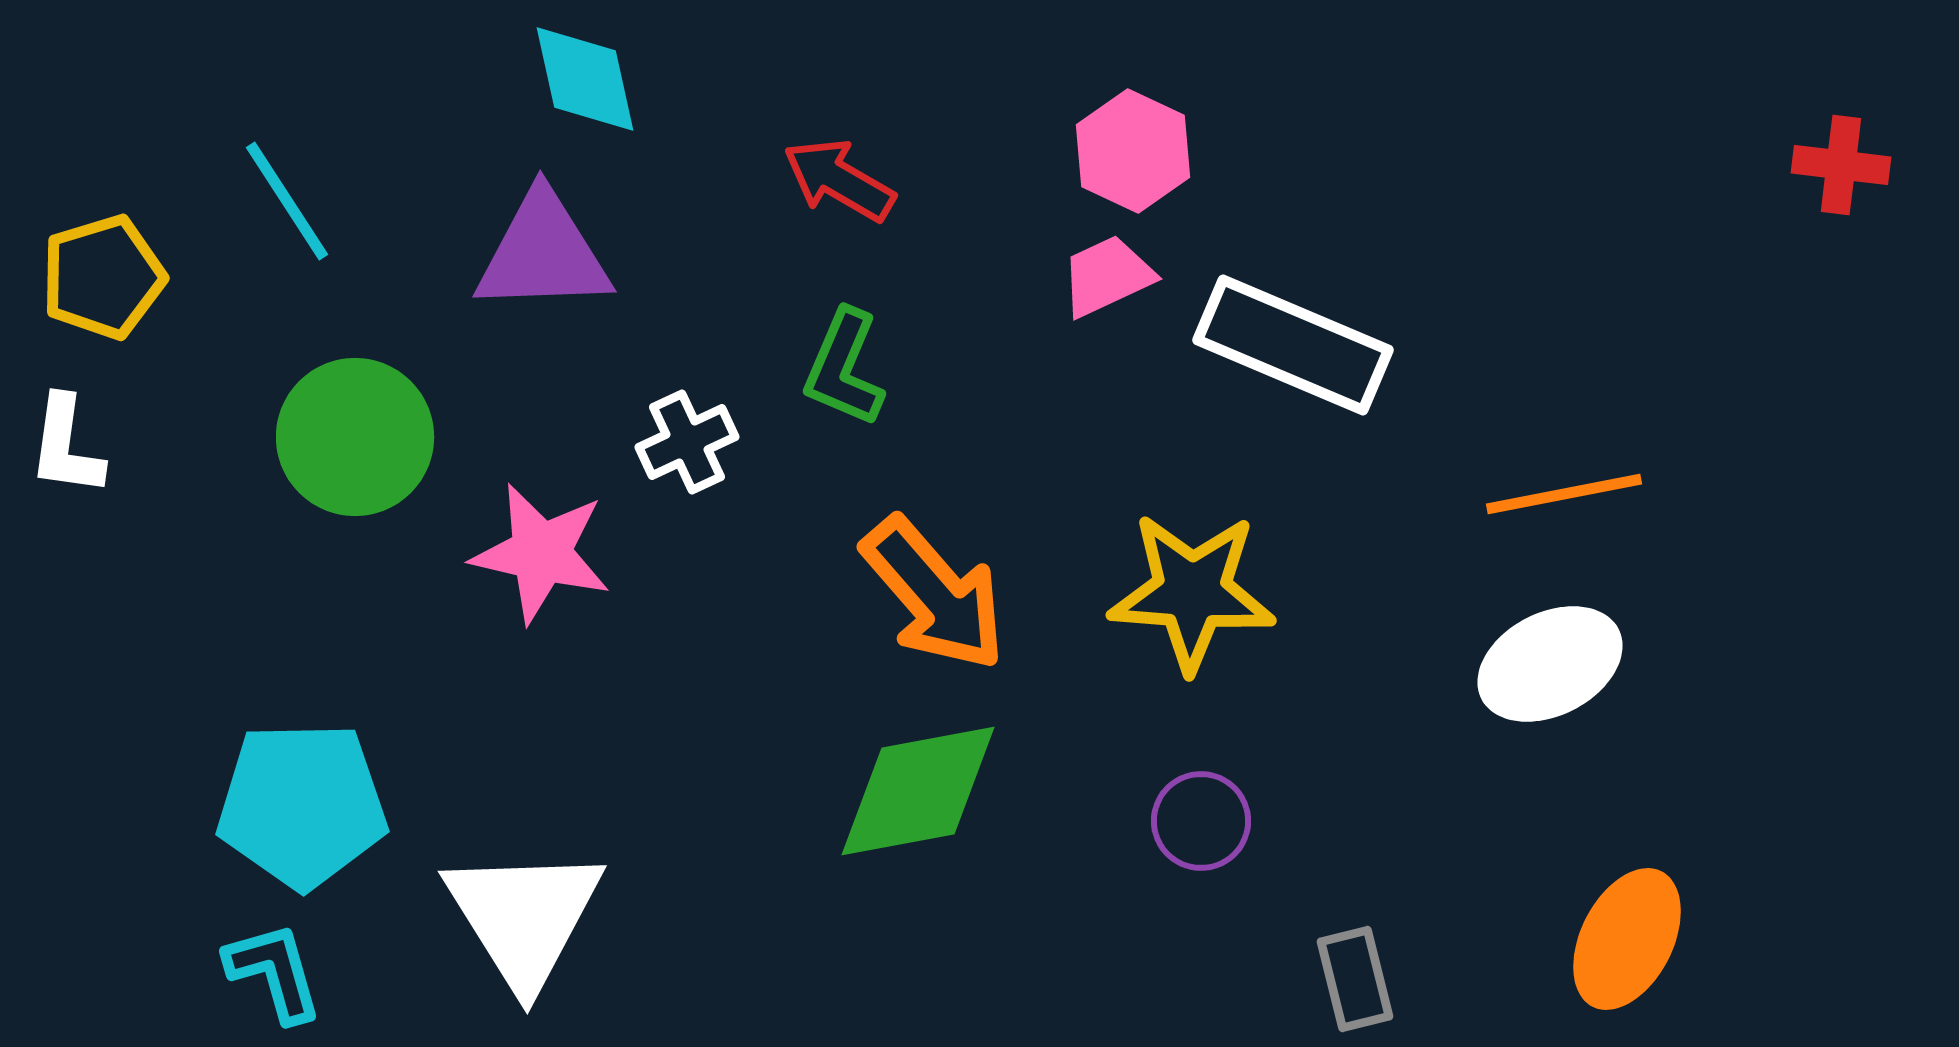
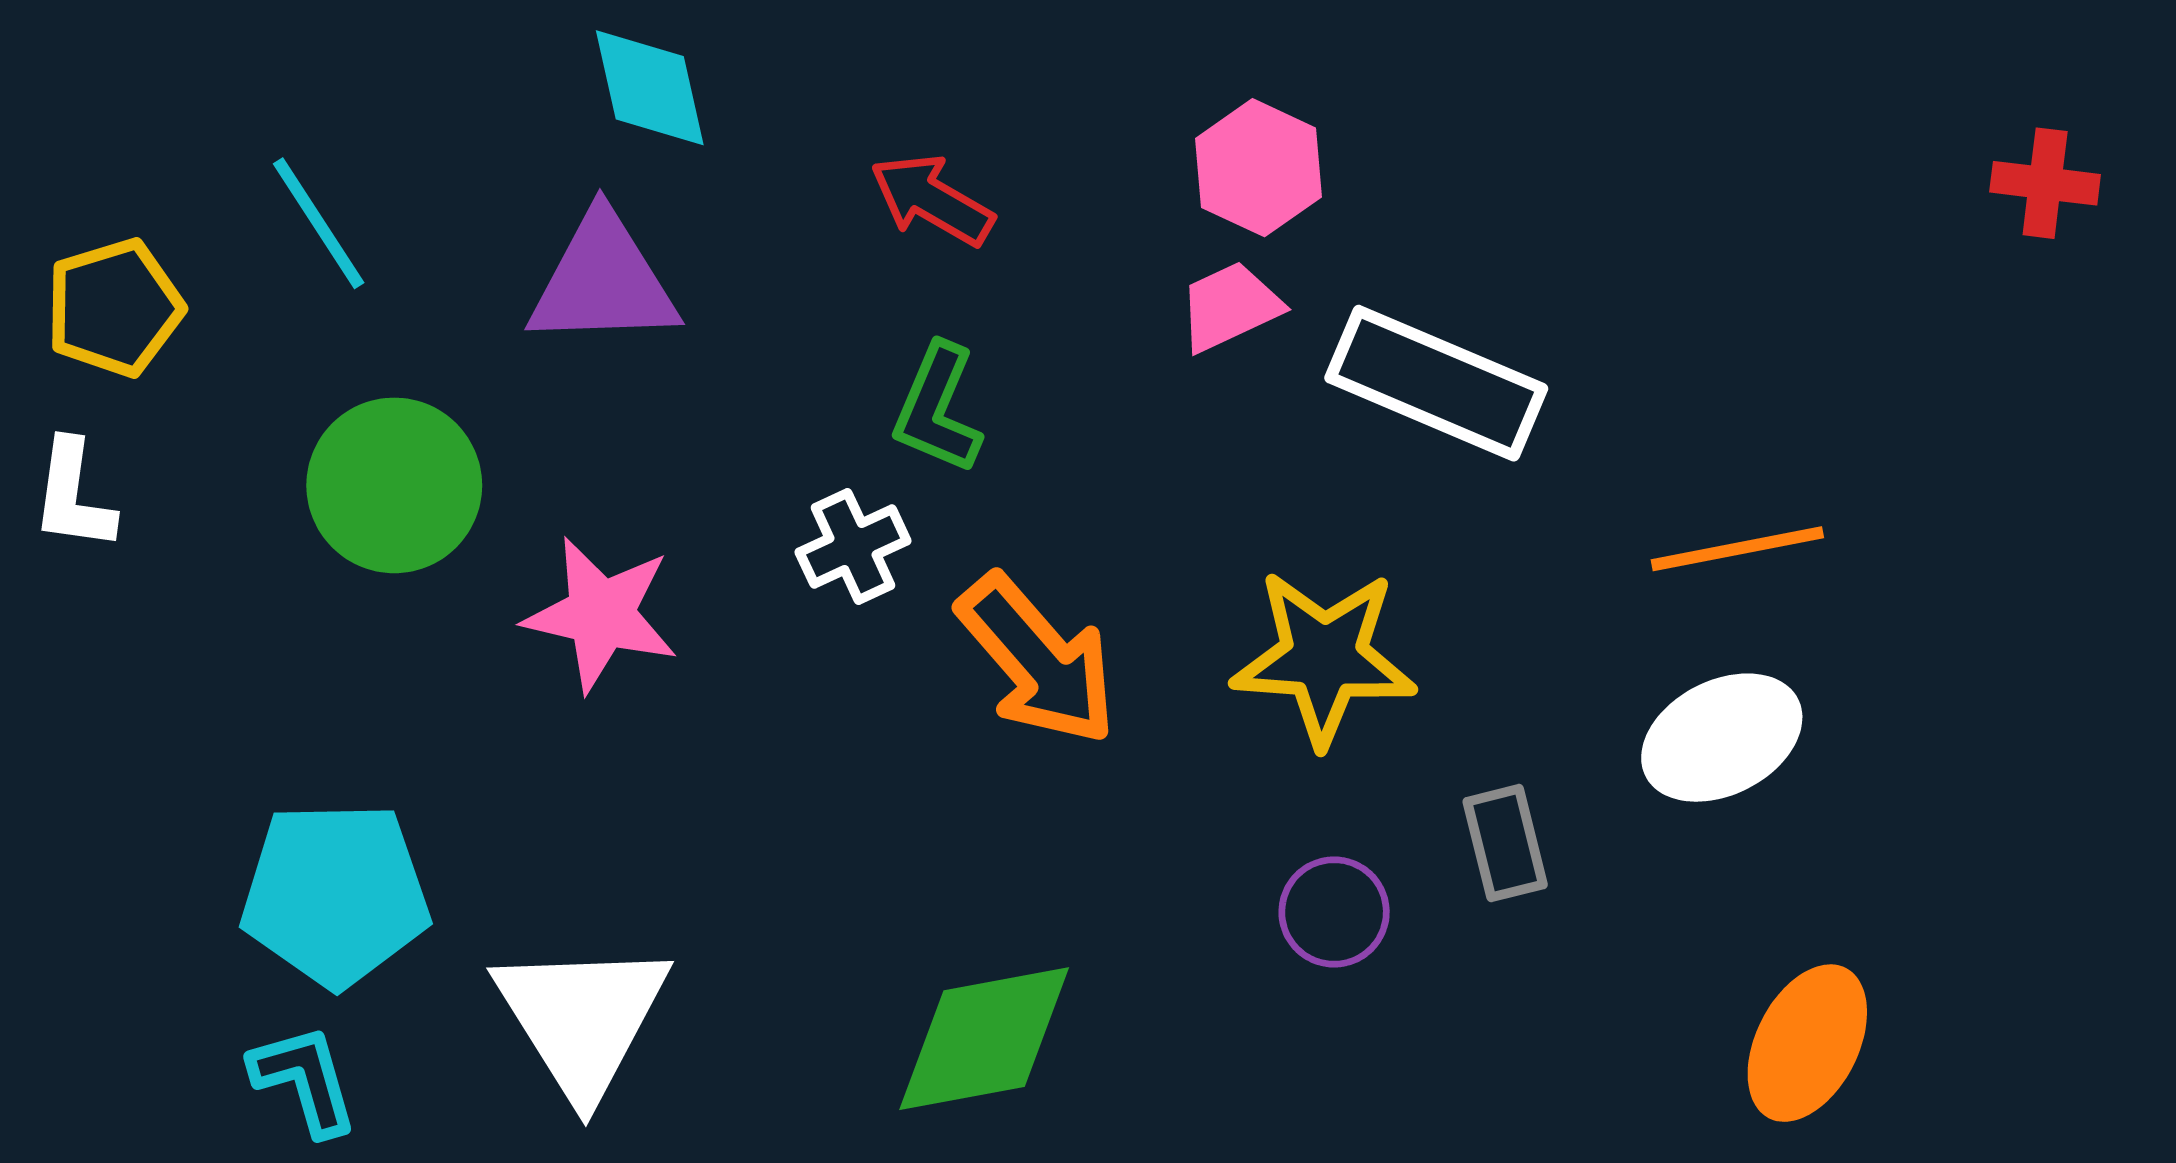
white cross: (687, 442) -> (853, 547), moved
green diamond: (918, 791) -> (984, 1039), moved
gray rectangle: (1355, 979) -> (1505, 843), moved

